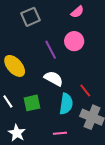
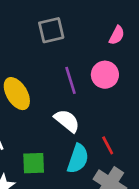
pink semicircle: (77, 12) -> (117, 35), turned -32
green square: (32, 103) -> (34, 163), moved

